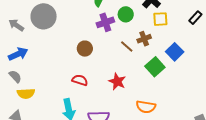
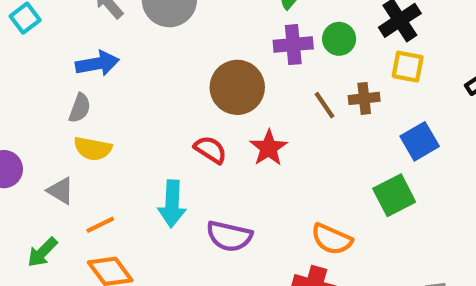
brown circle: (85, 49) -> (237, 87), size x1.6
green square: (155, 67) -> (394, 195), moved
gray semicircle: (15, 76) -> (80, 108), turned 48
red star: (117, 82) -> (269, 148), moved

